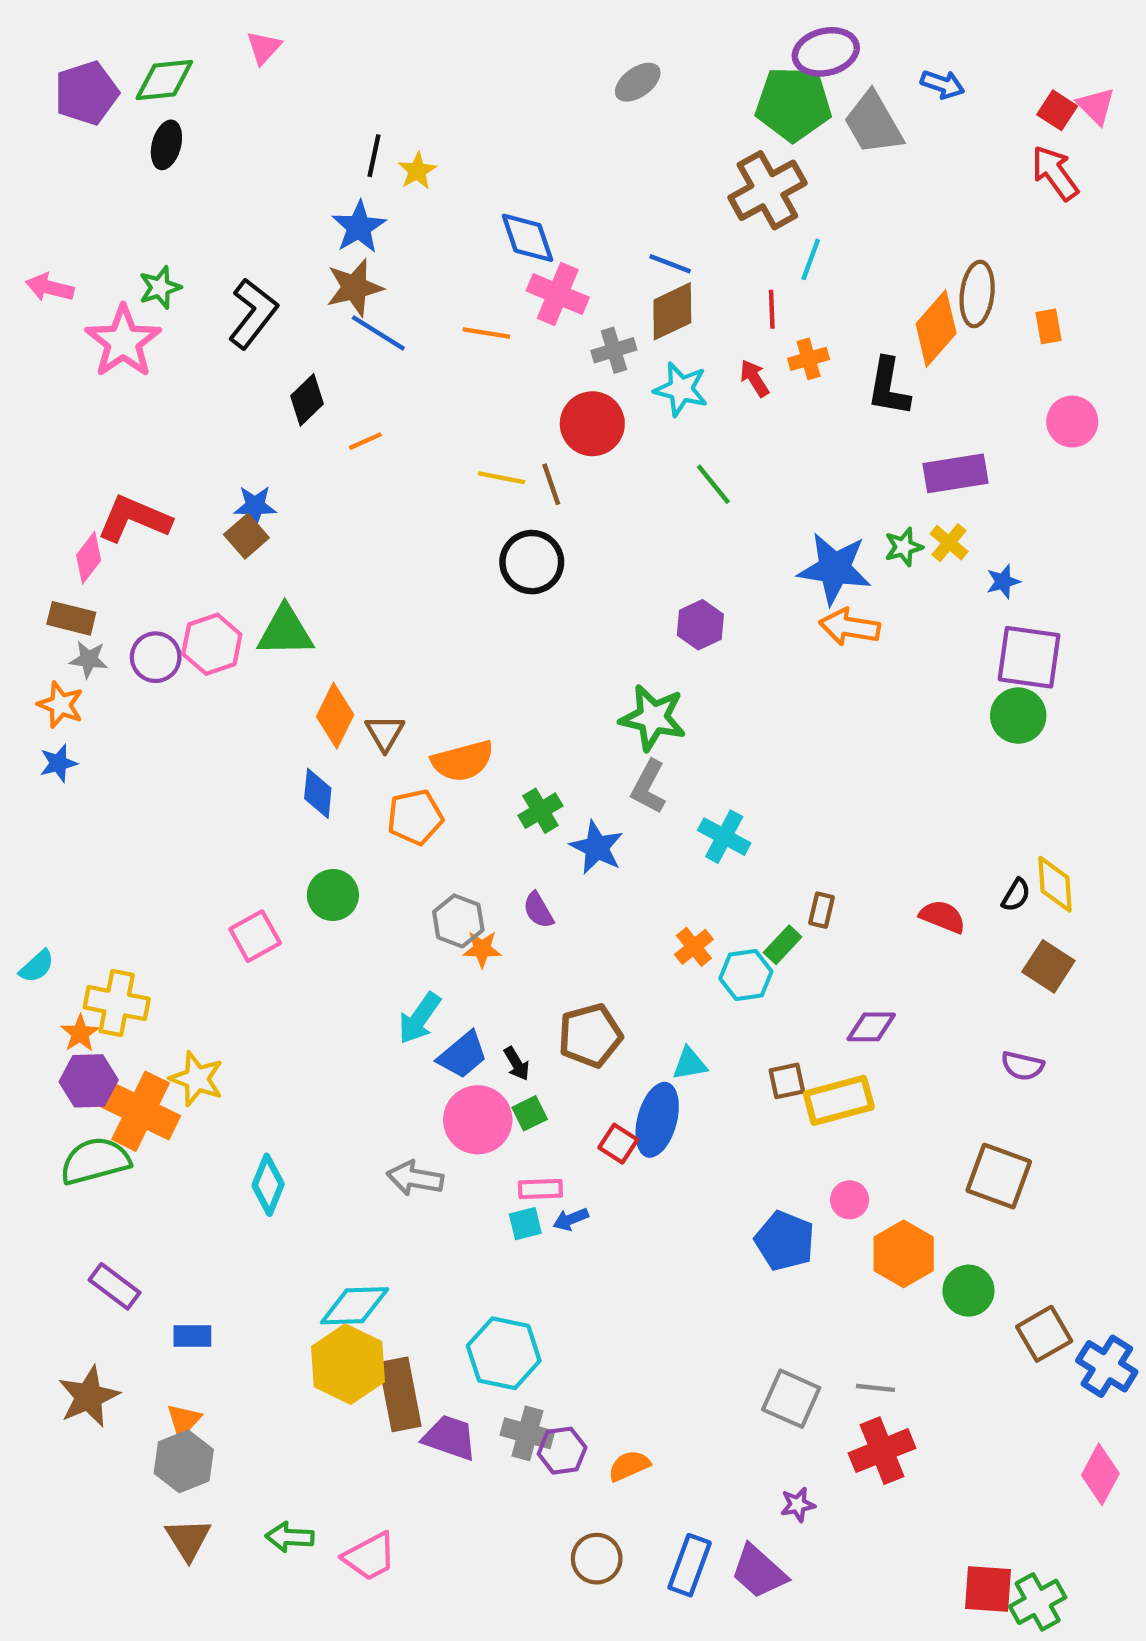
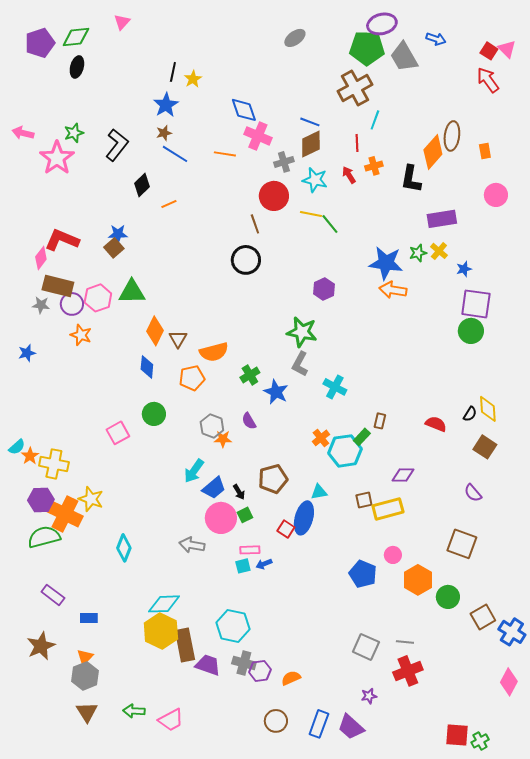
brown star: (355, 288) -> (164, 133), size x0.6
yellow line: (502, 478) -> (311, 214), moved
brown rectangle: (71, 618) -> (58, 286), moved, size x1.4
orange star: (61, 705) -> (81, 335), moved
cyan hexagon: (746, 975) -> (345, 451), size x1.4
orange star: (80, 1033) -> (30, 456), moved
purple semicircle: (1023, 1066) -> (473, 493), turned 36
green cross: (1038, 1602) -> (480, 741), size x0.7

